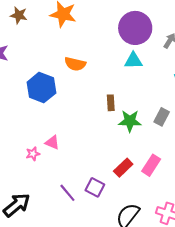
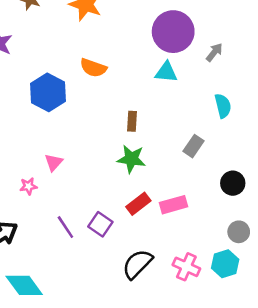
green star: (130, 121) -> (131, 159), moved
pink triangle: (52, 143) -> (54, 162), turned 42
pink star: (33, 154) -> (28, 186), moved
pink rectangle: (151, 165) -> (174, 205), turned 35

